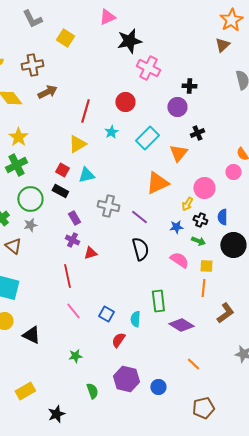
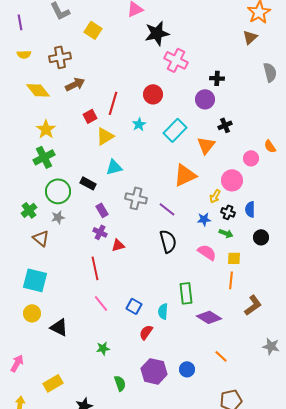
red square: (62, 170) -> (90, 116), moved, turned 32
pink circle: (233, 172) -> (251, 158), moved
black circle: (233, 245) -> (261, 237), size x0.6
blue circle: (158, 387) -> (187, 369), moved

